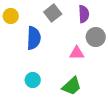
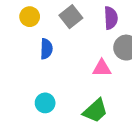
yellow circle: (11, 16) -> (30, 17), moved
blue semicircle: (34, 38) -> (46, 49), size x0.7

